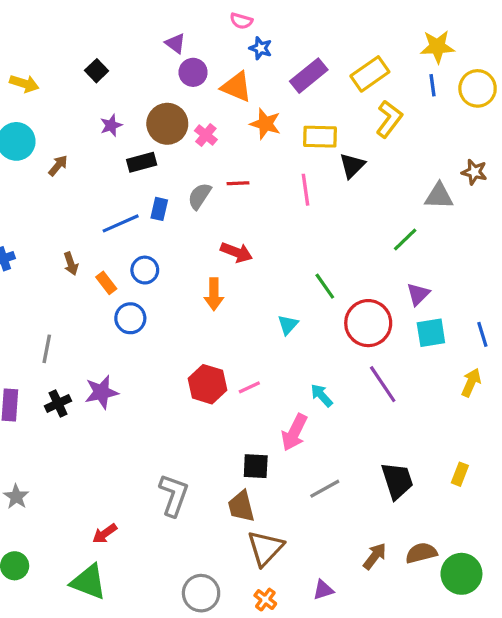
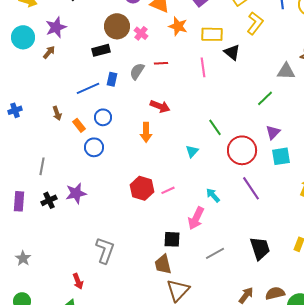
purple star: (111, 125) -> (56, 27), moved, size x1.5
black triangle: (352, 166) -> (232, 52), turned -36
gray L-shape: (174, 495) -> (105, 250), moved
red arrow: (105, 534) -> (78, 281), turned -77

